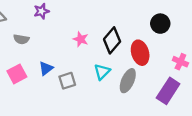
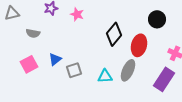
pink star: (81, 39) -> (77, 14), moved
red ellipse: (140, 53) -> (139, 45), turned 30
cyan triangle: (102, 72) -> (105, 76), moved, turned 42

